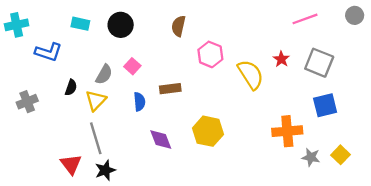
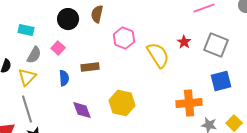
cyan rectangle: (80, 24) -> (26, 30), moved
black circle: (121, 25) -> (68, 19), moved

